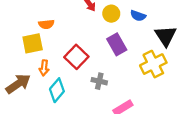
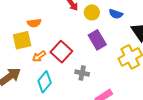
orange arrow: (44, 68) -> (39, 56), moved, turned 48

